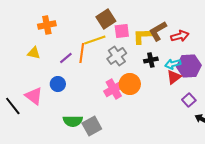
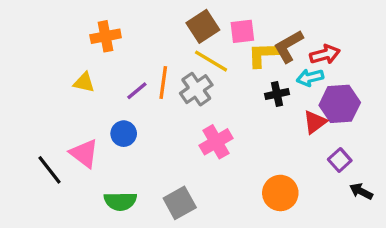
pink square: (122, 31) -> (242, 31), moved
yellow line: (95, 40) -> (211, 61), moved, turned 50
gray cross: (117, 56) -> (196, 89), moved
cyan arrow: (173, 64) -> (310, 78), moved
orange circle: (130, 84) -> (280, 193), moved
green semicircle: (73, 121) -> (120, 201), moved

